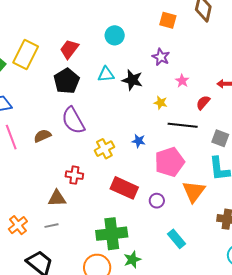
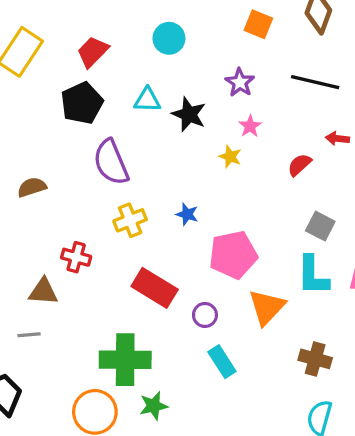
pink star: (182, 81) -> (250, 126), moved
purple semicircle: (73, 120) -> (111, 162), moved
black line: (183, 125) -> (315, 82), moved
cyan rectangle: (176, 239) -> (222, 362), moved

